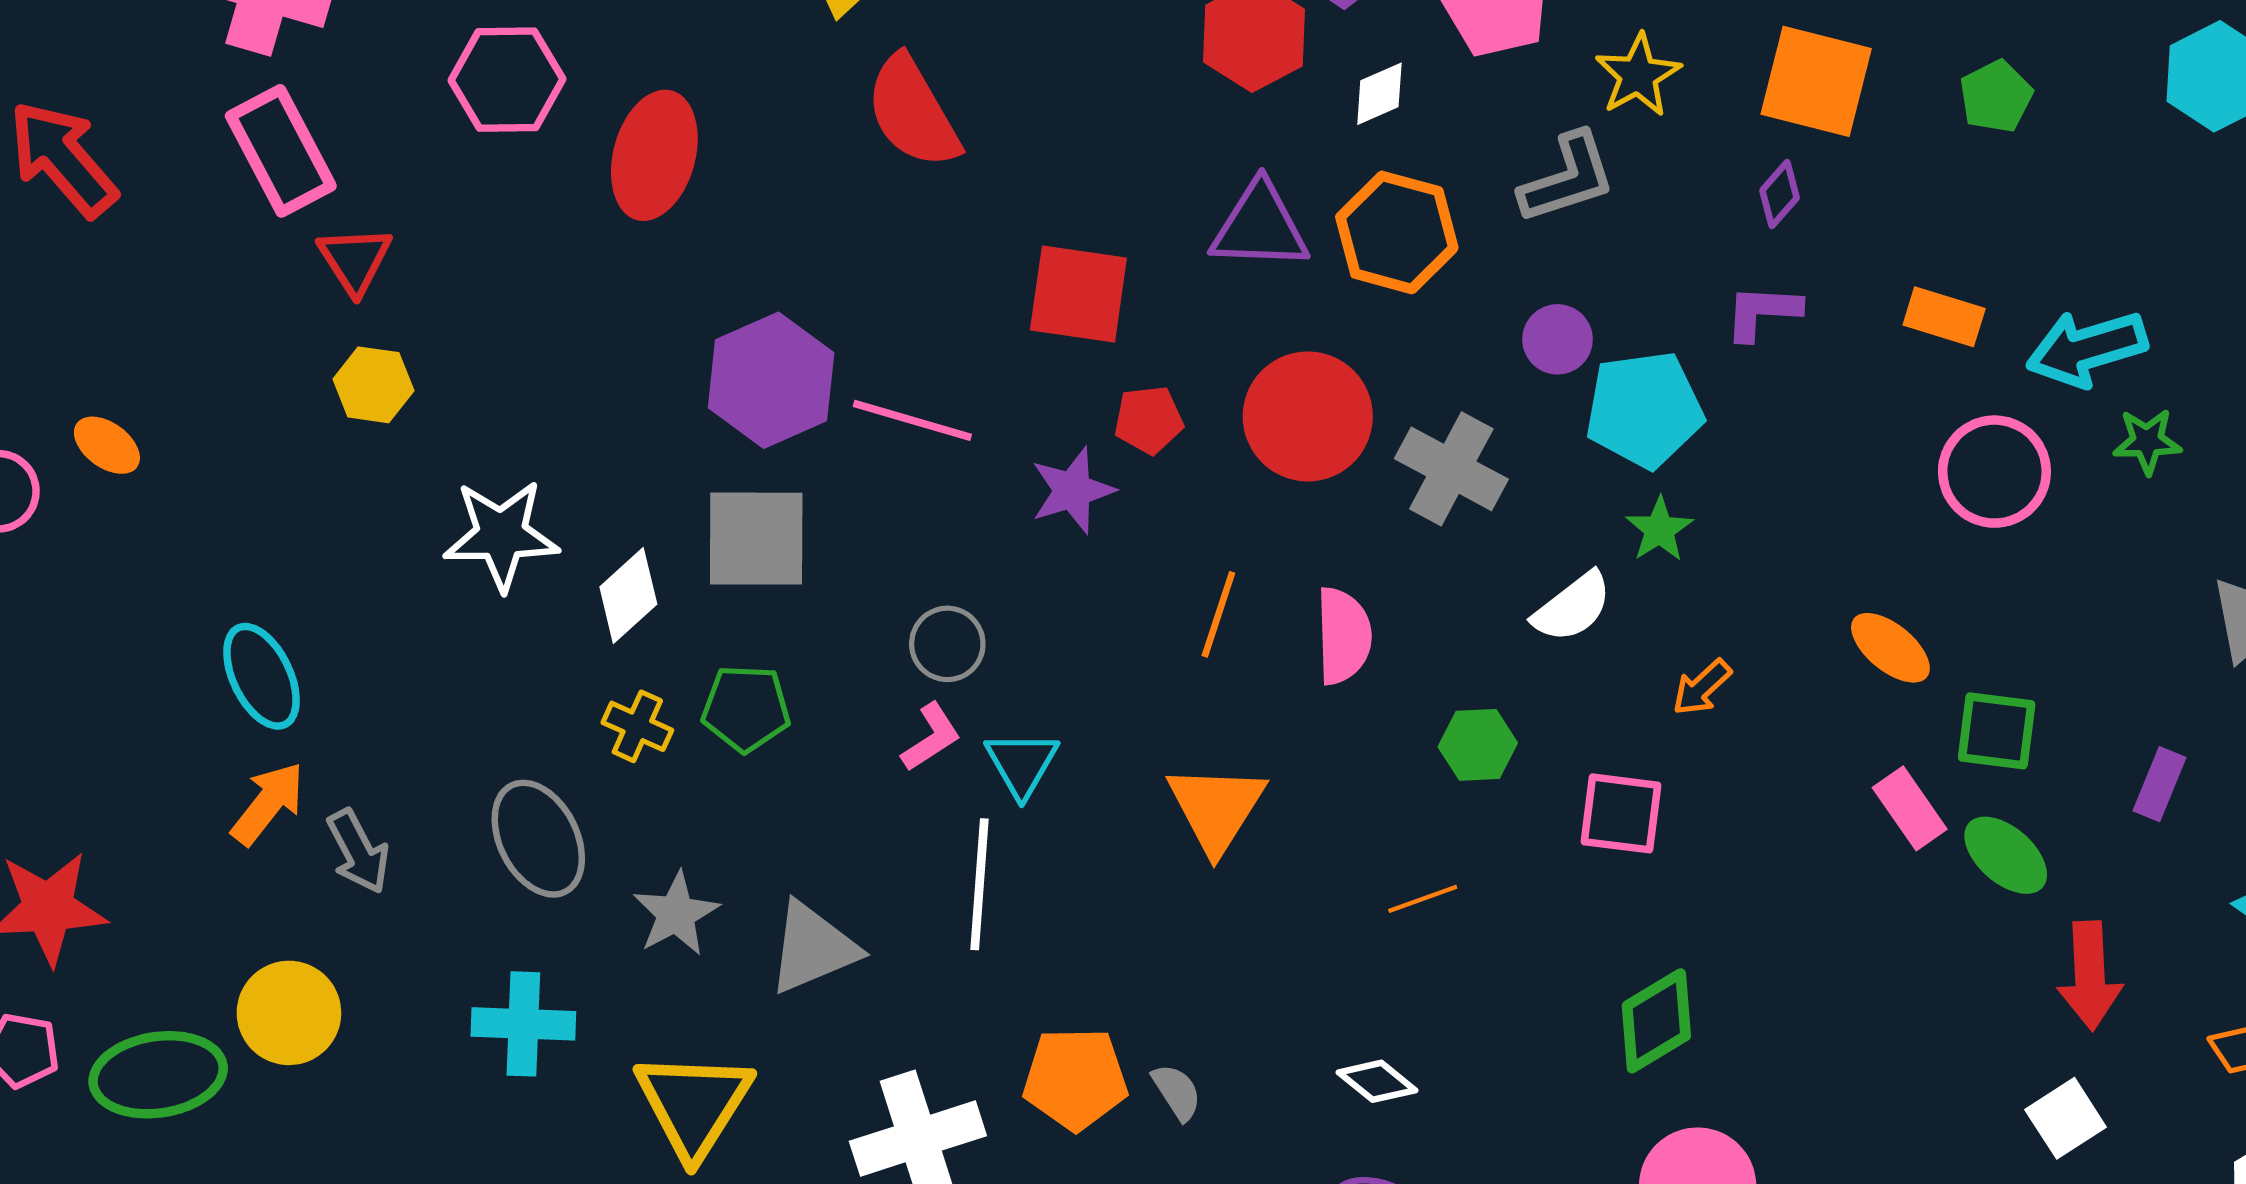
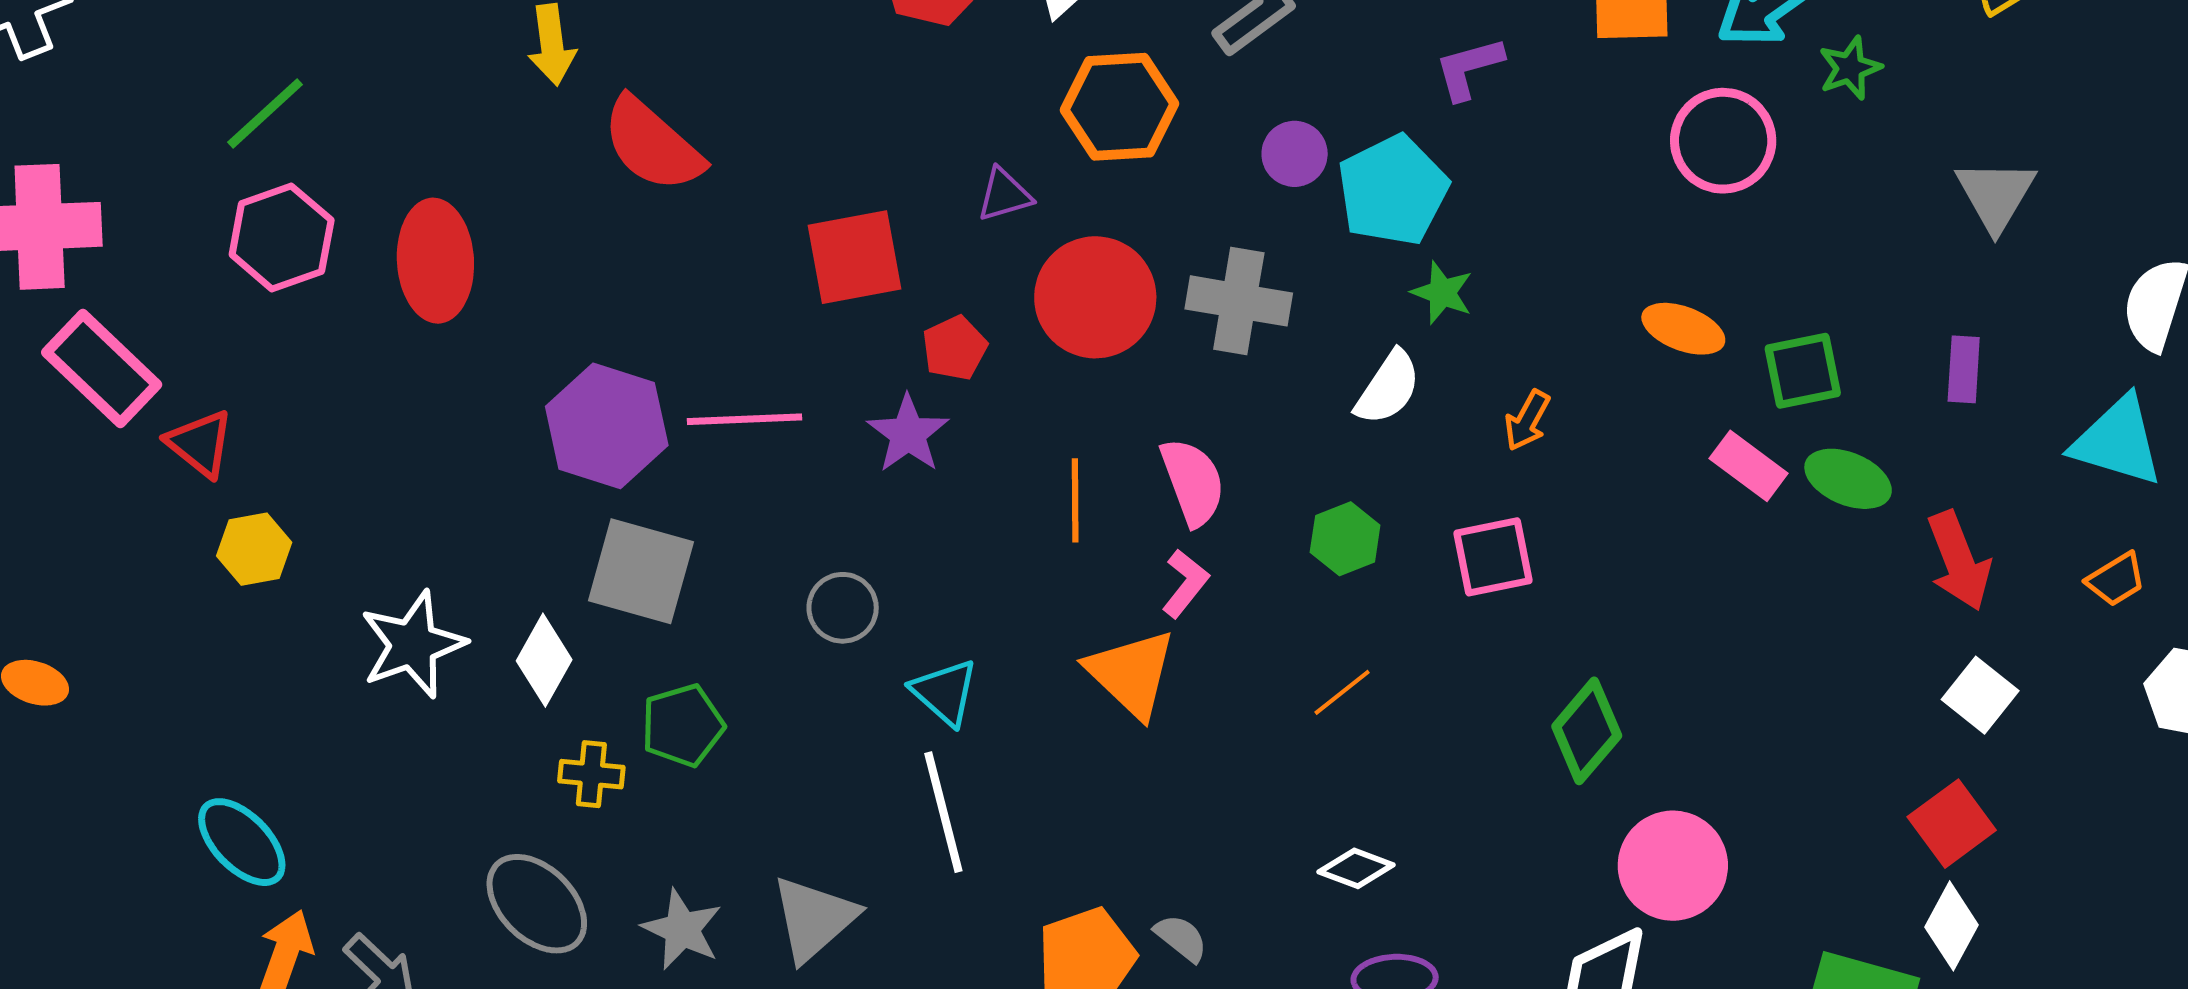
purple triangle: (1260, 226) -> (1004, 195), moved, size x0.6
gray square: (756, 539) -> (641, 571), turned 34
pink L-shape: (931, 737) -> (1185, 583), moved

